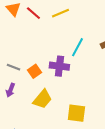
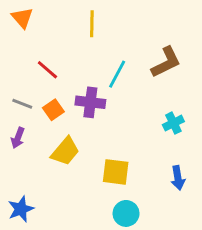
red line: (33, 13) -> (47, 70), moved
yellow line: (60, 13) -> (92, 24), turned -66

